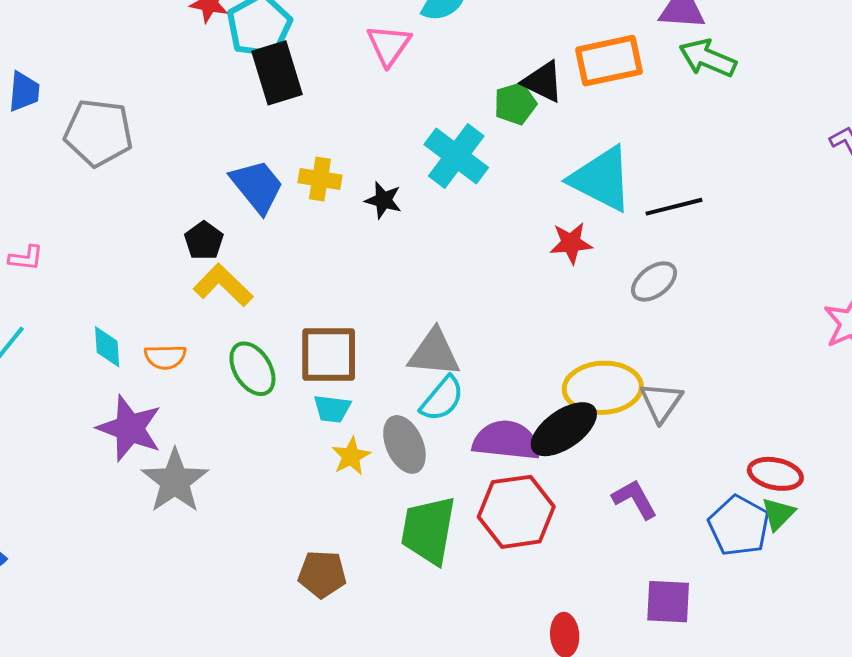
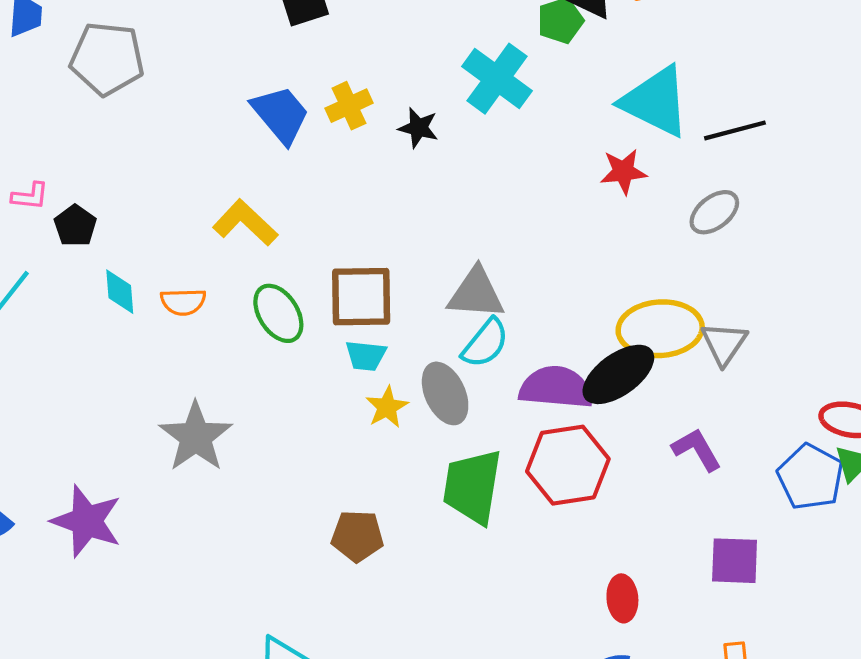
yellow cross: (320, 179) -> (349, 106), turned -33
black pentagon: (204, 241) -> (75, 226), moved
purple star: (130, 428) -> (87, 521), moved

